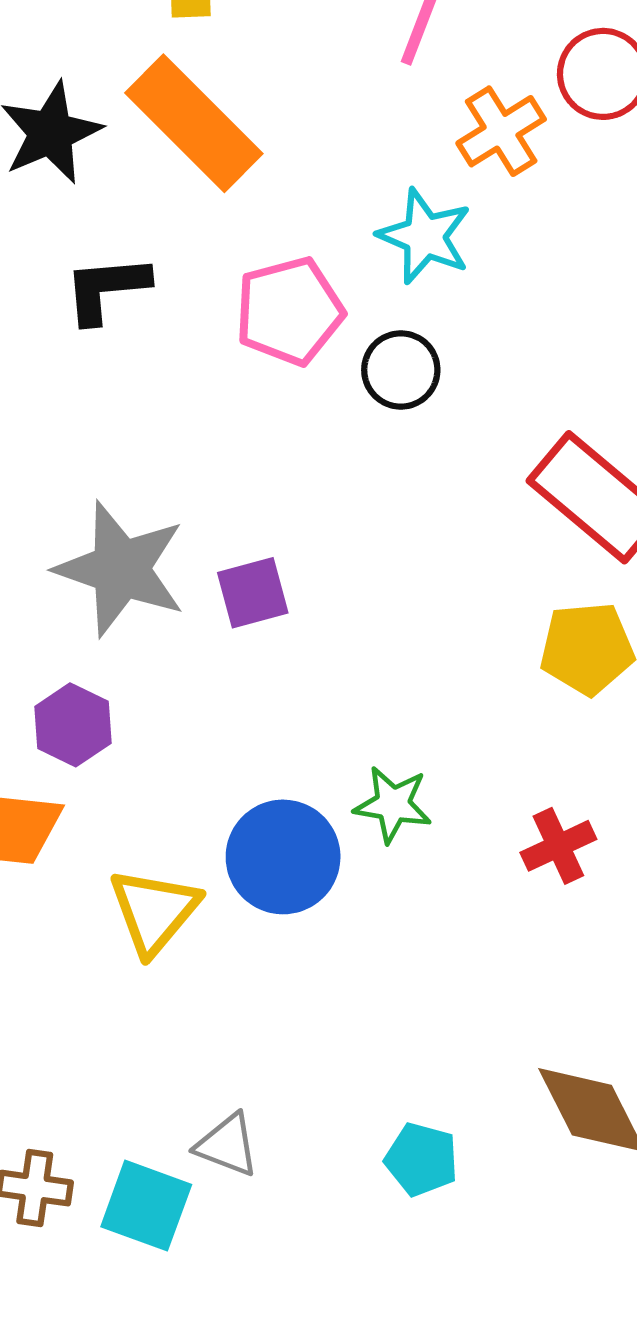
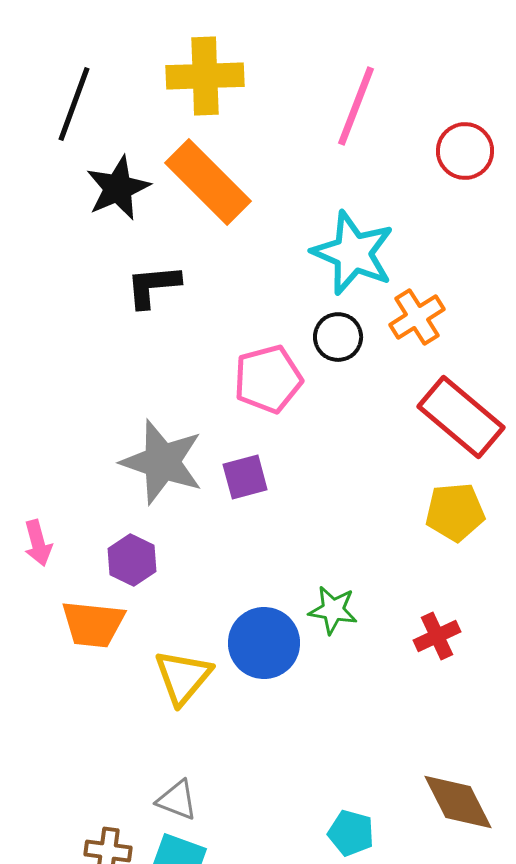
orange cross: (501, 131) -> (417, 317), moved
cyan star: (425, 236) -> (353, 253), size x1.4
pink pentagon: (289, 311) -> (268, 379), moved
gray triangle: (227, 1145) -> (177, 800), moved

